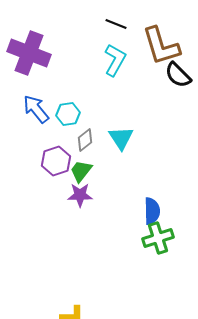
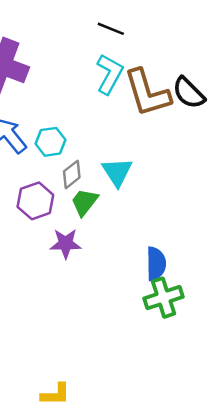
brown L-shape: (161, 46) -> (147, 93), moved
green trapezoid: (81, 171) -> (84, 202), moved

